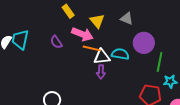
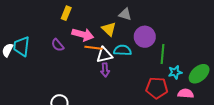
yellow rectangle: (68, 11) -> (66, 13), turned 64
yellow triangle: (97, 21) -> (109, 29), moved

